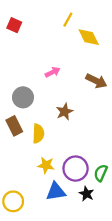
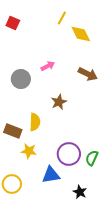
gray circle: (23, 97) -> (21, 79), moved
brown rectangle: (14, 126) -> (13, 131), moved, turned -42
yellow star: (46, 165) -> (29, 151), moved
black star: (86, 194) -> (80, 192), moved

